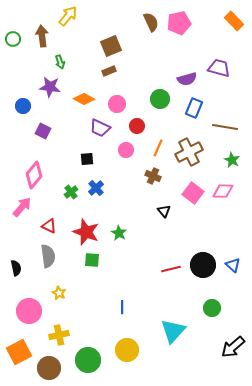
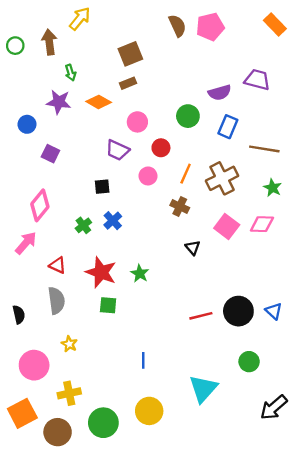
orange diamond: (84, 99) -> (99, 102), moved

